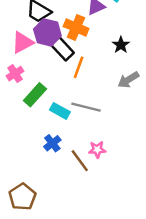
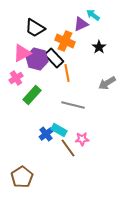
purple hexagon: (47, 32) -> (37, 59), moved
black star: (121, 45) -> (99, 47), moved
orange line: (79, 67) -> (67, 73), turned -30
cyan rectangle: (60, 111) -> (59, 130), moved

